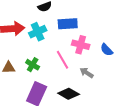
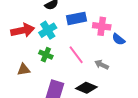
pink cross: (81, 45) -> (102, 26), moved
green cross: (33, 65) -> (46, 55), moved

